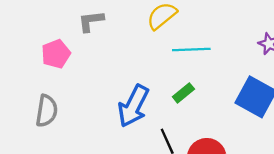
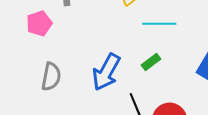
gray semicircle: (47, 111) -> (51, 77), moved

